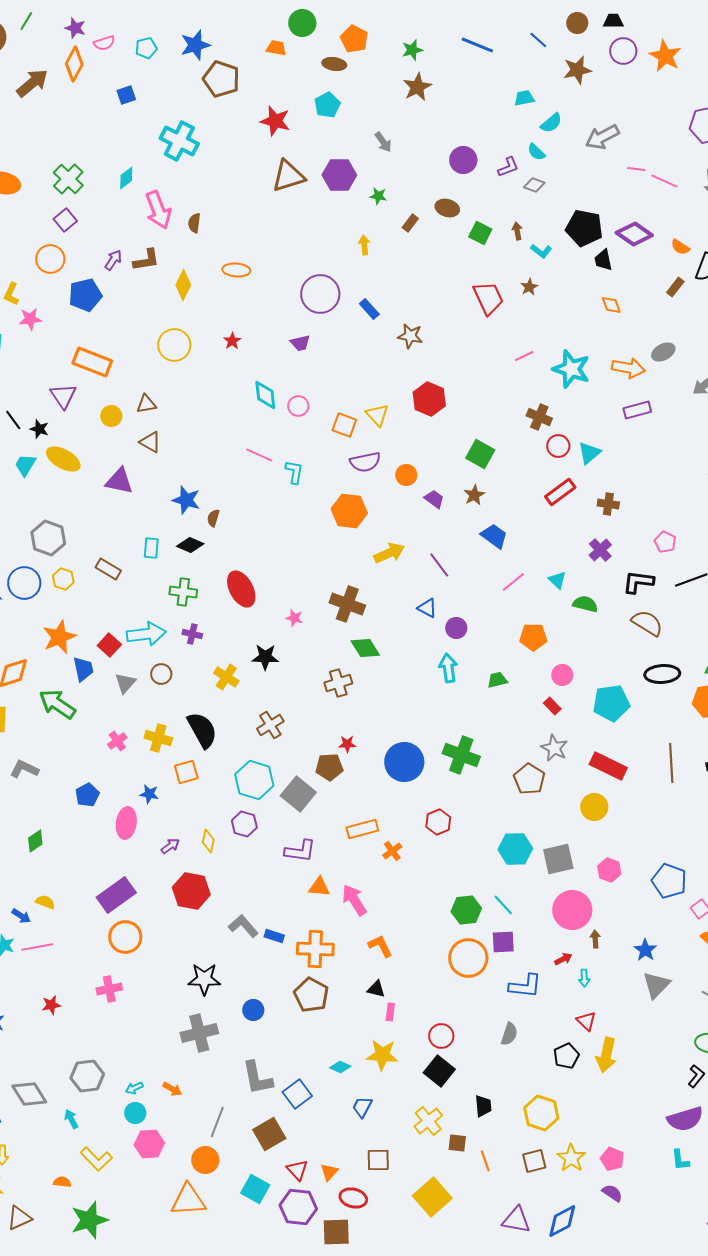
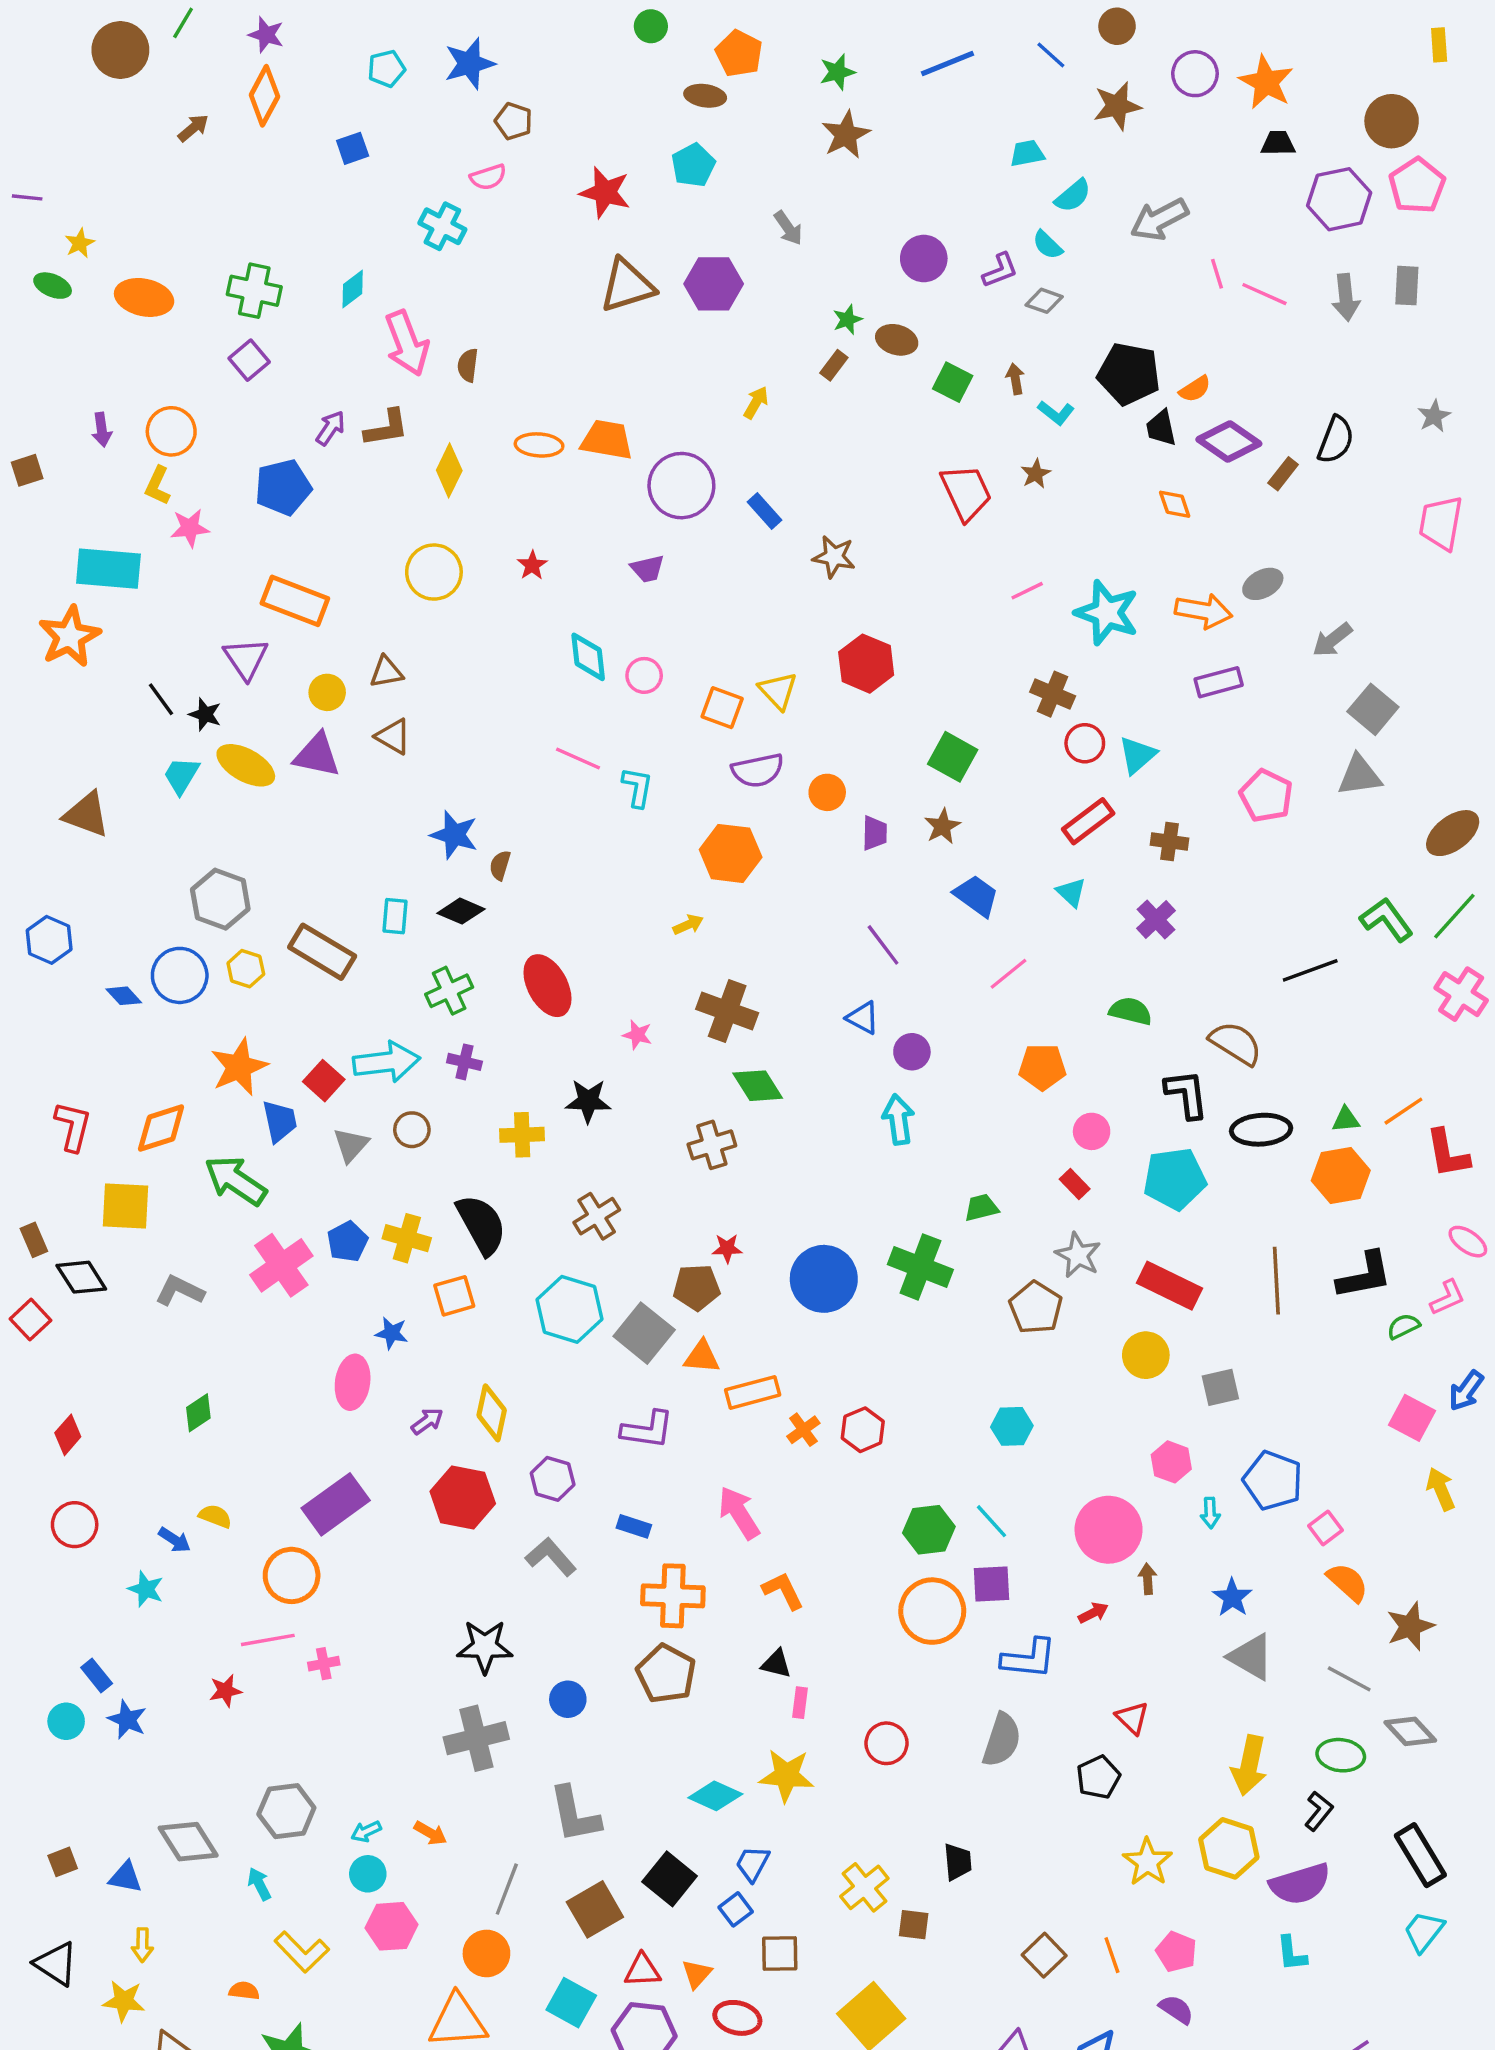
black trapezoid: (613, 21) -> (1278, 143), moved
green circle: (302, 23) -> (651, 26), size x0.7
pink semicircle: (104, 43) -> (488, 177), moved
blue line: (477, 45) -> (948, 64), turned -44
orange trapezoid: (276, 48) -> (607, 440), moved, size x1.5
brown pentagon: (221, 79) -> (514, 121), size x0.6
brown arrow: (32, 83) -> (193, 128), size x0.6
cyan cross: (179, 141) -> (442, 226), size x0.7
pink line: (636, 169) -> (1217, 274), turned 66
green cross: (68, 179) -> (254, 291), turned -32
green star: (378, 196) -> (848, 319), moved, turned -30
purple diamond: (634, 234) -> (1229, 442), moved
yellow arrow: (364, 245) -> (756, 403), turned 36
orange semicircle: (680, 247) -> (1195, 389), moved, turned -66
orange circle: (50, 259) -> (171, 431), moved
purple triangle: (119, 481) -> (317, 755), moved
purple trapezoid: (434, 499) -> (875, 833), turned 55
pink pentagon: (665, 542) -> (1266, 796), moved, size x1.4
yellow arrow: (389, 553) -> (688, 925), moved, size x0.6
brown rectangle: (108, 569) -> (322, 952), size x1.5
cyan triangle: (557, 580) -> (1071, 892), moved
black L-shape: (638, 582) -> (1187, 1094), moved, turned 76
green cross: (183, 592) -> (449, 991), turned -32
yellow cross: (226, 677) -> (522, 1135), turned -35
green trapezoid: (497, 680) -> (981, 1208), moved
pink cross: (117, 741) -> (281, 1265), moved, size x1.8
blue pentagon: (87, 795) -> (347, 1242), moved
red hexagon: (438, 822) -> (863, 1430), moved
purple hexagon: (244, 824) -> (553, 1479), moved
yellow diamond: (208, 841) -> (492, 1413), size x1.4
cyan hexagon: (515, 849) -> (1012, 1426), size x0.7
gray square: (558, 859) -> (1220, 1387), moved, size x0.7
orange triangle: (319, 887) -> (702, 1357), moved
blue rectangle: (274, 936) -> (634, 1526), moved
orange circle: (125, 937) -> (292, 1575), moved
pink line: (37, 947) -> (268, 1640), moved
cyan arrow: (584, 978) -> (1210, 1513), moved
gray triangle: (656, 985) -> (1251, 1657), turned -44
pink cross: (109, 989) -> (324, 1664), size x0.7
gray semicircle: (509, 1034) -> (1002, 1740), size x1.4
yellow arrow: (606, 1055) -> (1249, 1765), moved
cyan diamond: (340, 1067) -> (715, 1796), size x1.4
black square: (439, 1071) -> (670, 1879), moved
blue square: (297, 1094) -> (736, 1909), moved, size x0.7
yellow hexagon: (541, 1113) -> (1229, 1848), moved
yellow star: (571, 1158) -> (1148, 1862), moved
orange line: (485, 1161) -> (1112, 1955), moved
brown square: (534, 1161) -> (1044, 1955), turned -30
red triangle: (297, 1170) -> (642, 1970), turned -50

